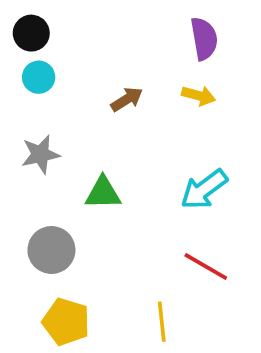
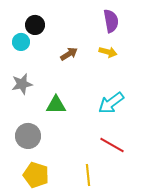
black circle: (31, 33) -> (35, 25), moved

